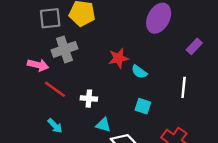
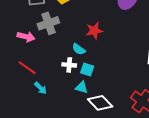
cyan semicircle: (139, 72) -> (79, 49), moved
red line: (55, 89) -> (27, 68), moved
cyan square: (143, 106) -> (87, 69), moved

